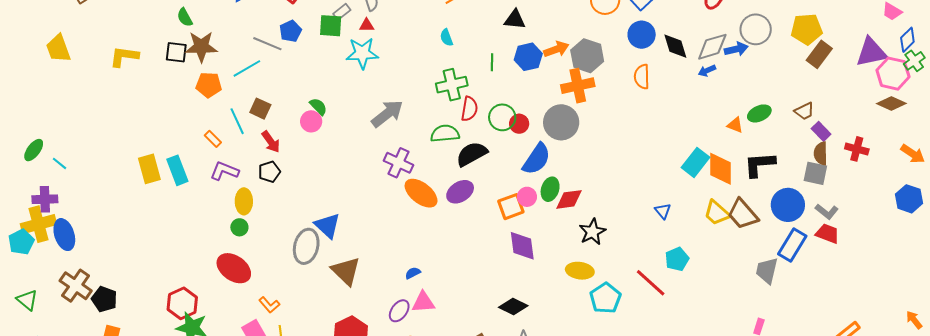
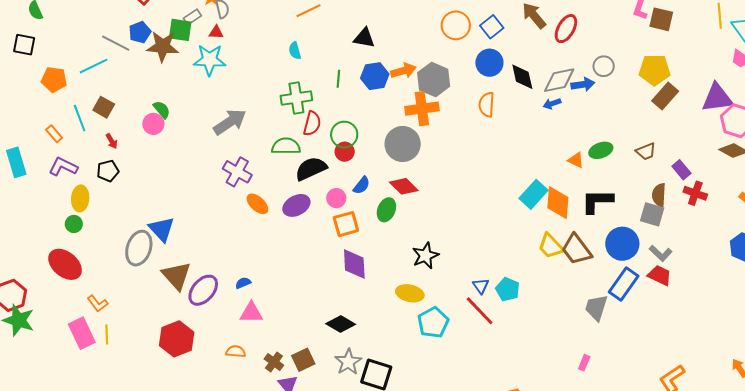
gray circle: (756, 29) -> (604, 66), size x0.7
brown star: (201, 47) -> (163, 46), moved
red circle: (519, 124) -> (345, 152), moved
purple rectangle: (821, 131) -> (681, 170), moved
red arrow: (271, 142) -> (112, 141), size x0.7
blue semicircle: (537, 159) -> (362, 185), moved, size x0.6
orange ellipse: (421, 193) -> (257, 204), size x0.7
pink circle: (527, 197) -> (336, 198), moved
red diamond: (569, 199) -> (404, 186), moved, turned 48
blue triangle: (663, 211) -> (481, 286), moved
cyan pentagon: (677, 259) -> (508, 289), turned -30
purple ellipse: (399, 311) -> (203, 290), moved, size x1.4

